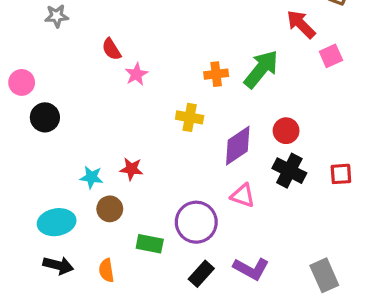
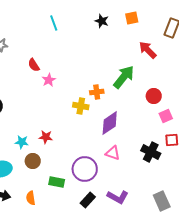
pink square: (331, 56) -> (166, 116), moved
orange cross: (216, 74) -> (97, 92), moved
red circle: (286, 131) -> (154, 96), moved
black cross: (289, 171) -> (151, 152), moved

